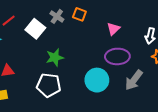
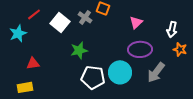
gray cross: (57, 16) -> (85, 17), moved
white pentagon: (49, 85) -> (93, 77), moved

